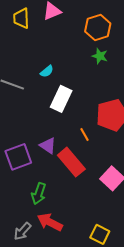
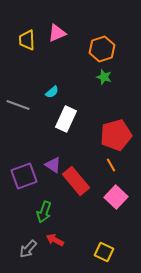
orange line: (85, 134) -> (111, 165), moved
red arrow: (50, 222) -> (55, 240), size x0.7

